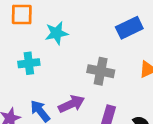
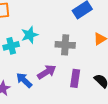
cyan star: (57, 33) -> (30, 35), moved

